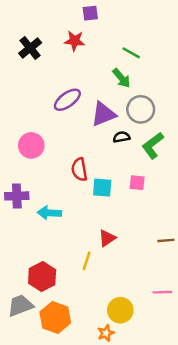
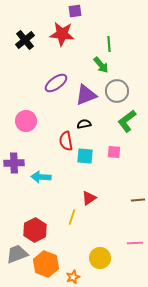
red star: (75, 41) -> (62, 34), size x1.4
green line: (131, 53) -> (109, 44), turned 56
black semicircle: (121, 137) -> (84, 124), moved
orange star: (106, 333) -> (73, 277), moved

